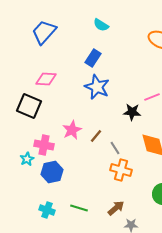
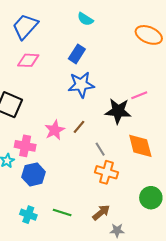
pink diamond: (46, 79) -> (28, 60), moved
blue star: (97, 87) -> (81, 85), turned -30
black star: (132, 112) -> (118, 111), size x1.4
brown line: (96, 136) -> (79, 127), moved

